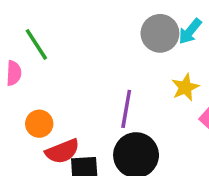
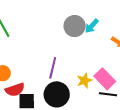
yellow star: (185, 87) -> (84, 80), moved

